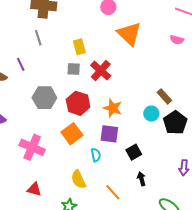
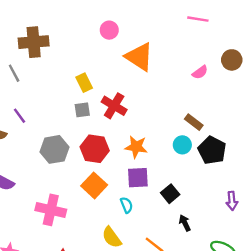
gray line: (38, 38) -> (14, 73), moved
pink semicircle: (177, 40) -> (200, 72), moved, turned -40

